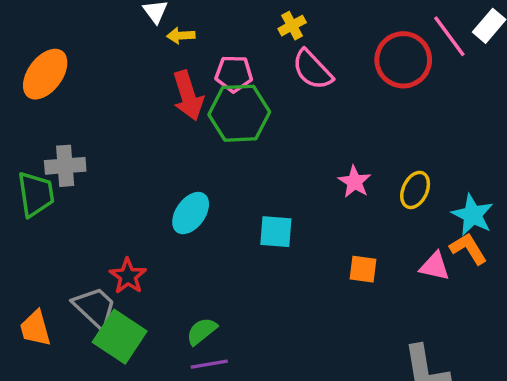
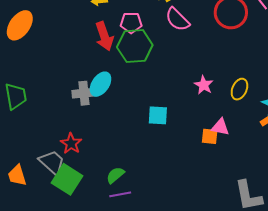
gray cross: (65, 166) -> (84, 93), moved
cyan ellipse: (191, 213) -> (101, 84), moved
pink triangle: (435, 266) -> (220, 127), moved

